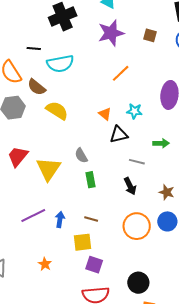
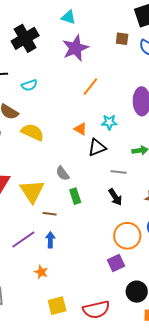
brown square: (150, 35) -> (122, 39), moved
cyan semicircle: (60, 64) -> (29, 85), size x0.6
brown line: (91, 219) -> (50, 214), moved
yellow square: (83, 242) -> (57, 306), moved
orange star: (45, 264) -> (41, 272), moved
purple square: (94, 265) -> (116, 263), moved, turned -36

